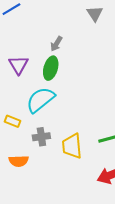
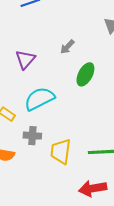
green ellipse: (51, 68) -> (85, 74), moved

